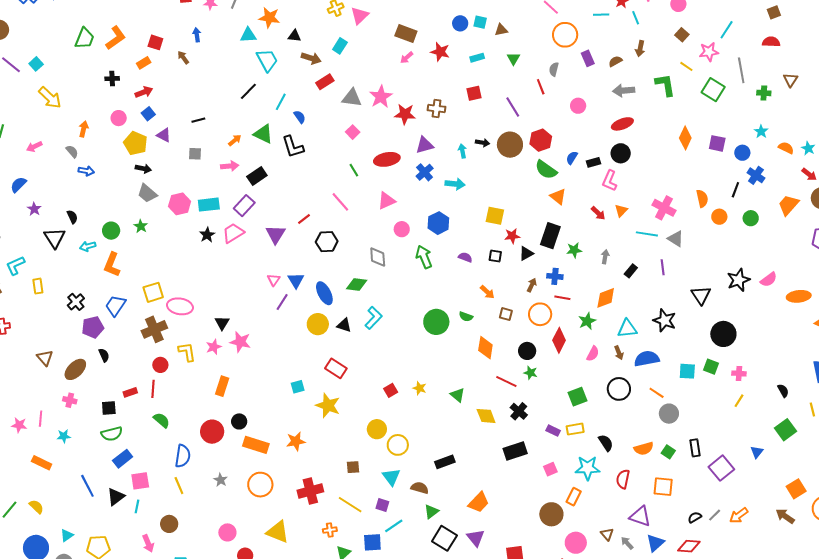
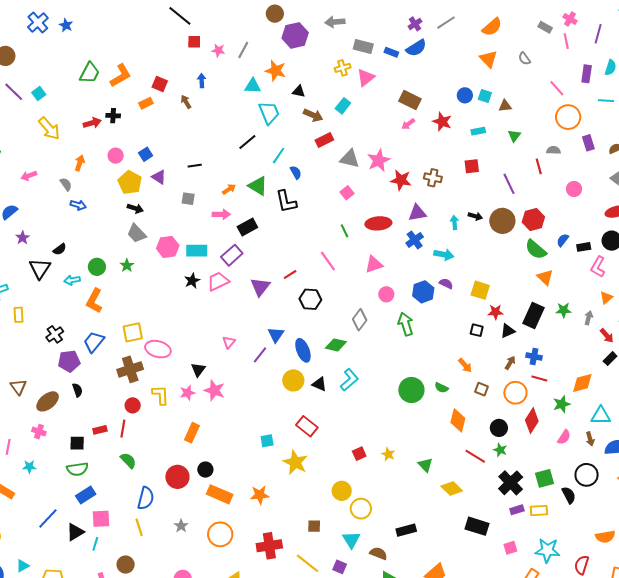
gray semicircle: (554, 69) -> (554, 150), turned 72
red arrow: (144, 92) -> (92, 123), moved
red arrow: (598, 213) -> (607, 336), moved
black semicircle: (72, 217) -> (60, 249), turned 72
green star: (574, 250) -> (563, 310), moved
gray diamond: (378, 257) -> (360, 320), turned 35
purple semicircle: (465, 257) -> (446, 284), moved
gray arrow: (605, 257) -> (589, 318), moved
pink triangle: (274, 280) -> (229, 342), moved
black cross: (519, 411) -> (511, 483), moved, size x1.4
yellow diamond: (486, 416) -> (452, 489), turned -30
purple rectangle: (553, 431) -> (517, 510), turned -48
black semicircle: (606, 443) -> (569, 495), moved
black rectangle: (515, 451) -> (477, 526), turned 30
blue line: (87, 486) -> (48, 518), turned 65

